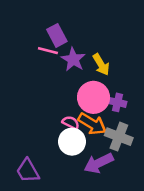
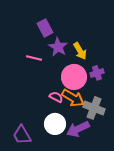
pink line: (48, 51) -> (34, 58), moved
purple cross: (118, 102) -> (97, 73), moved, turned -32
white circle: (72, 142) -> (55, 124), moved

